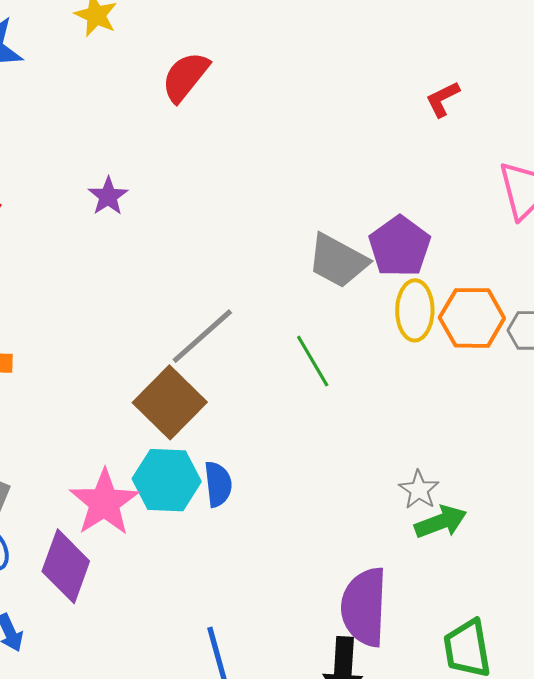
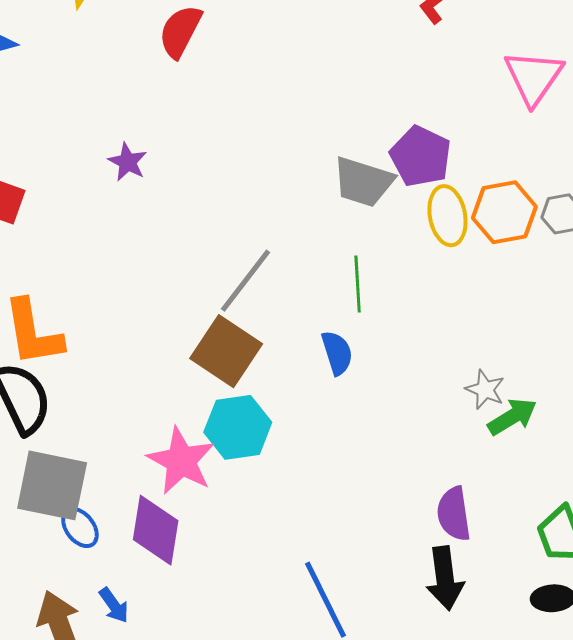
green line: (313, 361) -> (358, 284), turned 38
blue semicircle: (218, 484) -> (337, 353), moved
purple semicircle: (364, 607) -> (454, 514), size x0.7

